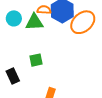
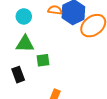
green triangle: (34, 22) -> (25, 44), moved

